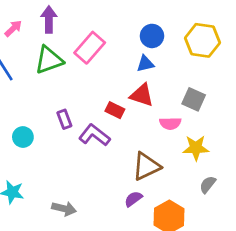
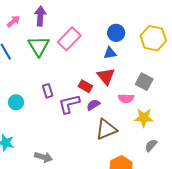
green triangle: (49, 60) -> (39, 46), turned -45
red triangle: (142, 95) -> (106, 76), turned 30
purple L-shape: (94, 135) -> (69, 104), turned -55
purple semicircle: (133, 199) -> (93, 105), moved

